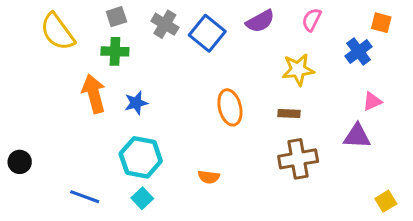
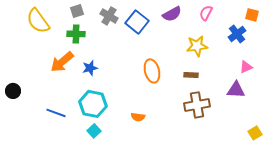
orange arrow: (94, 94) -> (62, 62), turned -115
black circle: (20, 162) -> (13, 91), moved
blue line: (85, 197) -> (56, 113), moved

